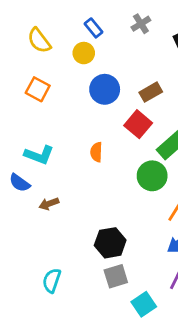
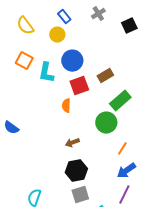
brown rectangle: (151, 92) -> (105, 76), moved
red square: (138, 124) -> (79, 86), moved, turned 30
cyan L-shape: (39, 155) -> (46, 73), moved, turned 80
brown arrow: (49, 204) -> (72, 143), moved

